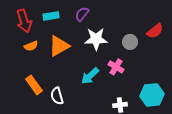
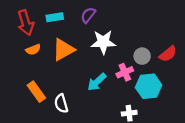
red semicircle: (155, 31) -> (168, 54), moved
gray circle: (130, 42) -> (142, 56), moved
pink cross: (116, 67) -> (125, 72), turned 35
cyan hexagon: (152, 95) -> (149, 86), moved

